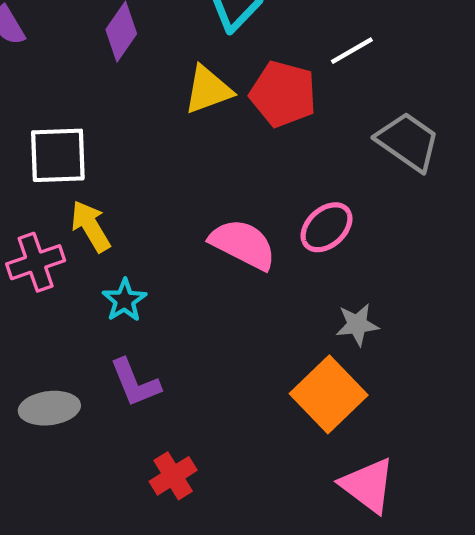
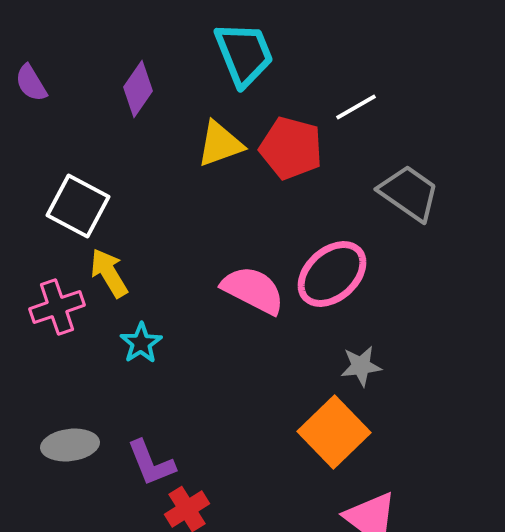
white square: (58, 155) -> (78, 206), turned 30
pink ellipse: (326, 227) -> (332, 274), size x1.4
purple L-shape: (135, 383) -> (151, 463), moved

